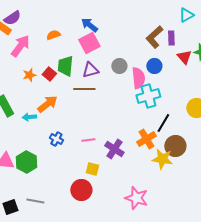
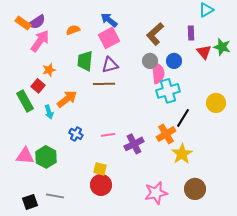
purple semicircle: (12, 18) -> (37, 22), moved
brown L-shape: (154, 37) -> (155, 34), moved
gray circle: (119, 66) -> (150, 61), moved
red square: (49, 74) -> (38, 86), moved
cyan arrow: (29, 117) -> (49, 112), turned -104
brown circle: (175, 146) -> (195, 189), moved
purple cross: (114, 149) -> (134, 144), turned 30
yellow star: (162, 159) -> (182, 154), turned 30
yellow square: (92, 169) -> (100, 169), moved
pink star: (136, 198) -> (156, 193), turned -30

